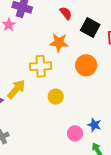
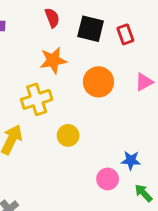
red semicircle: (66, 13) -> (52, 18), turned 32

